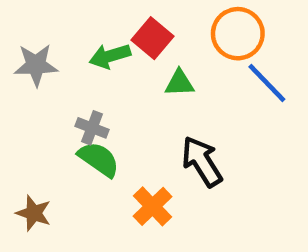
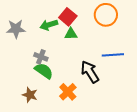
green triangle: (179, 83) -> (71, 34), moved
blue line: (267, 83) -> (113, 55), moved, turned -50
brown star: (34, 213) -> (30, 95), moved

